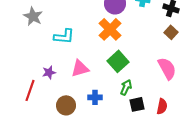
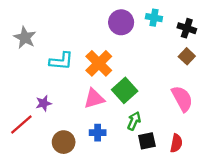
orange cross: (110, 29) -> (99, 63), moved
pink triangle: (80, 68) -> (94, 99), moved
red line: (30, 90) -> (21, 124), turned 30

